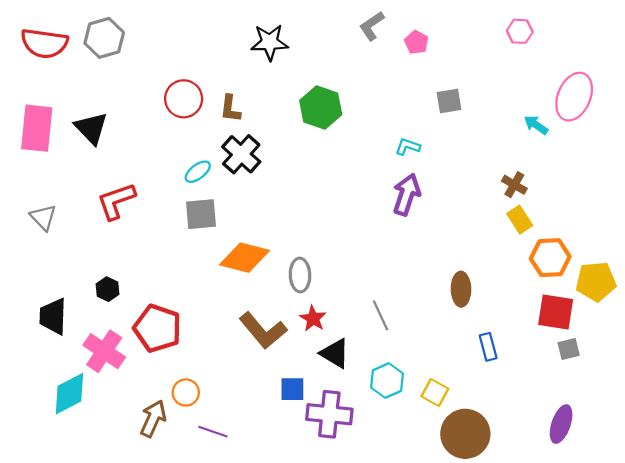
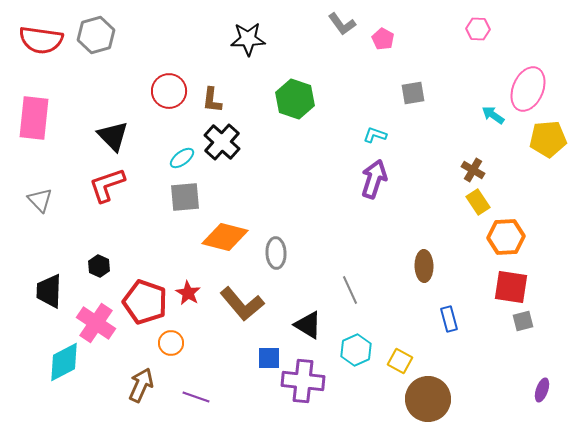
gray L-shape: (372, 26) -> (342, 24), turned -92
black triangle: (91, 128) -> (113, 136), moved
yellow pentagon: (596, 282) -> (548, 139), moved
red star: (313, 319) -> (188, 293), moved
orange circle: (186, 392) -> (171, 343), moved
purple ellipse: (561, 424) -> (542, 390), moved, size x0.7

